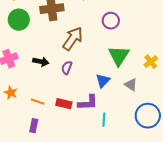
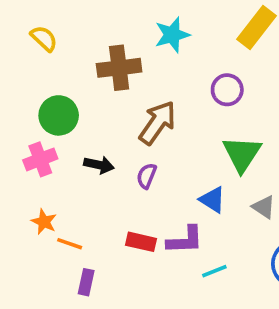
green circle: (19, 20) -> (59, 115), moved
blue triangle: (103, 81) -> (213, 200), turned -42
orange line: (38, 102) -> (70, 244), moved
cyan line: (104, 120) -> (214, 271), turned 64

